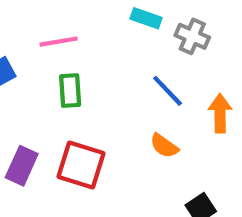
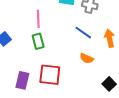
pink line: (59, 42) -> (38, 19), moved, turned -72

